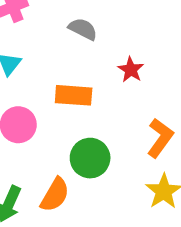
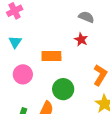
gray semicircle: (83, 29) -> (86, 17), moved

